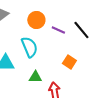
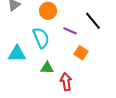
purple line: (58, 30) -> (70, 31), moved

